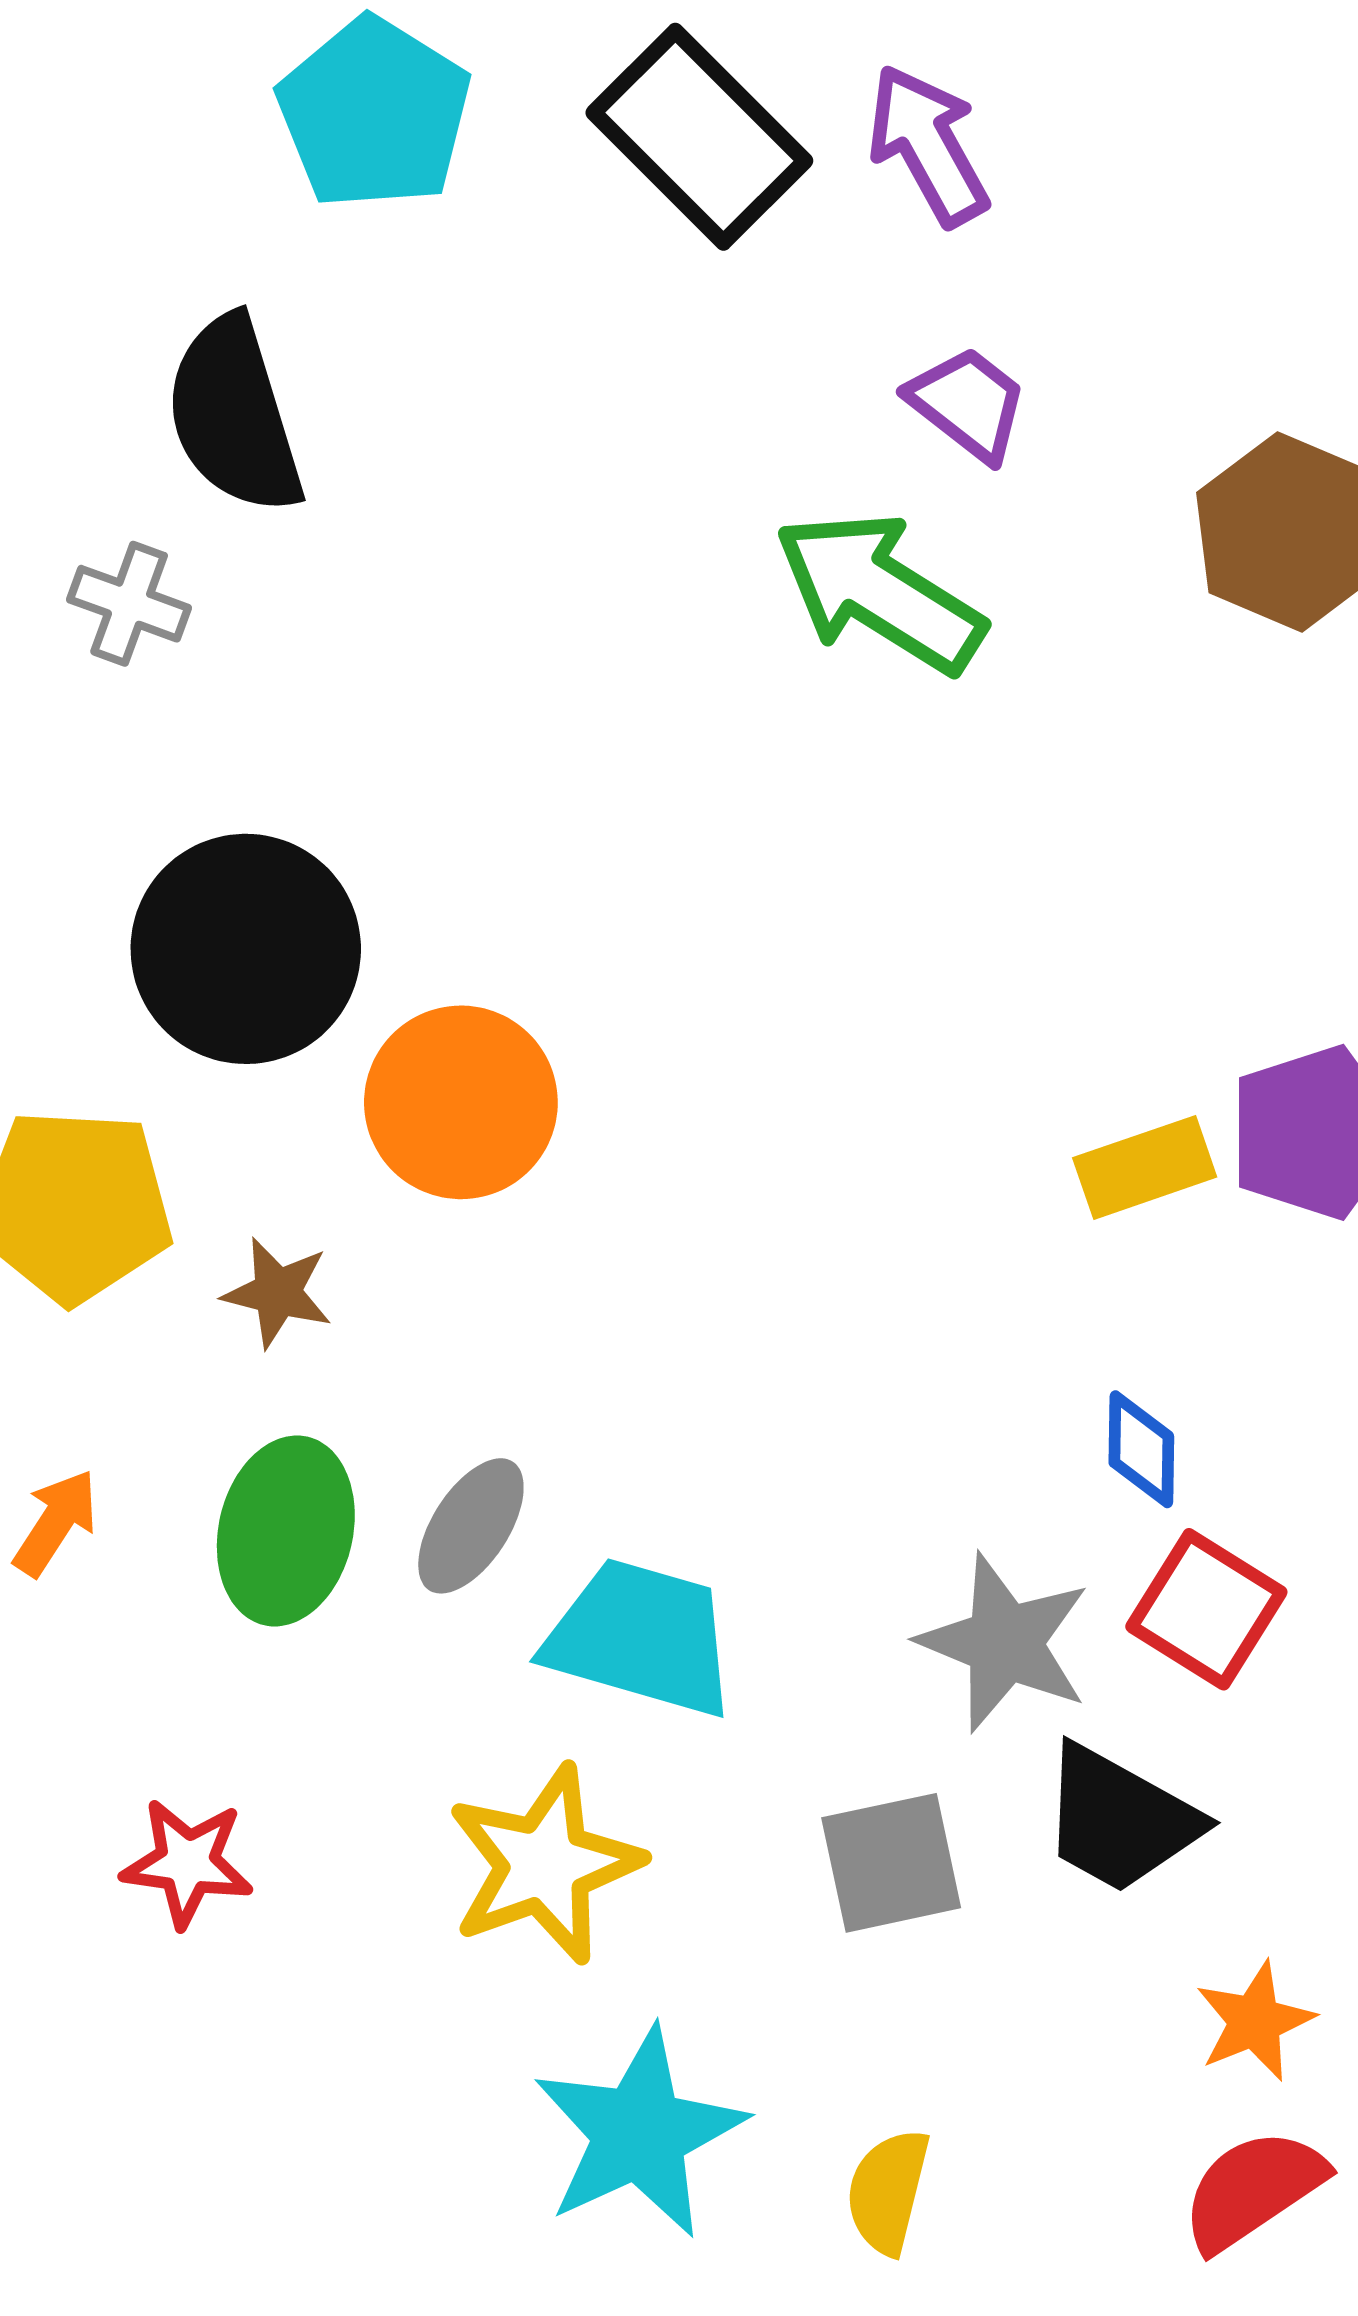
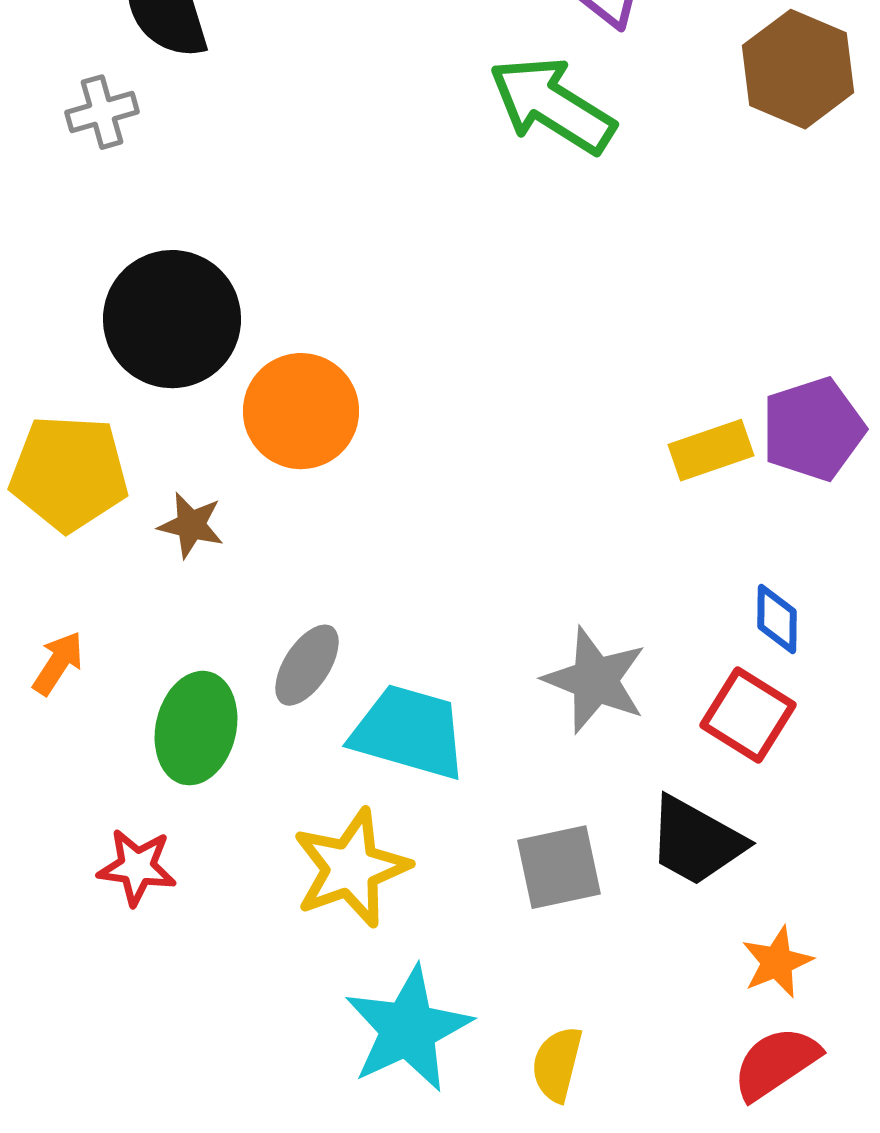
gray cross: (129, 604) -> (102, 112), turned -36
blue diamond: (1141, 1449) -> (777, 619), moved
green ellipse: (286, 1531) -> (196, 728), moved
gray star: (1005, 1643) -> (595, 680), moved

